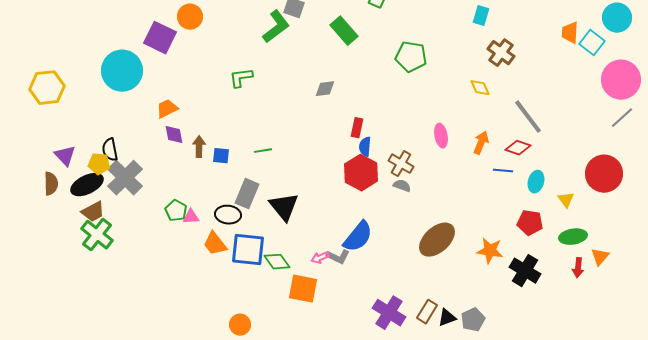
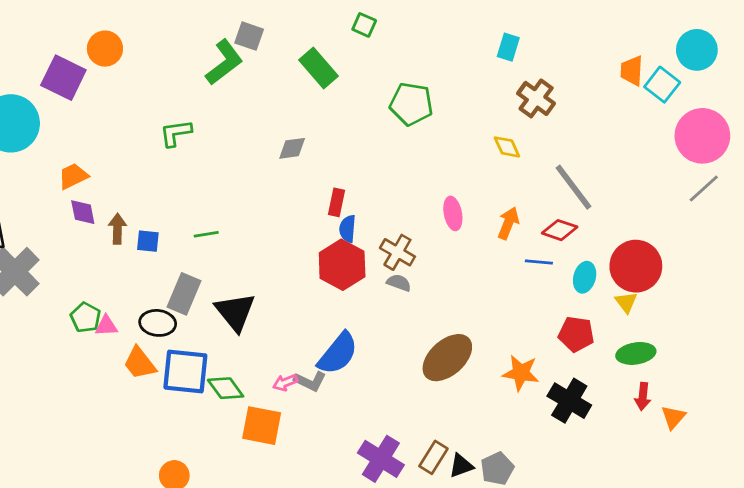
red circle: (604, 174) -> (636, 266), moved
orange triangle: (600, 257) -> (673, 417), moved

